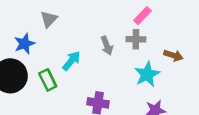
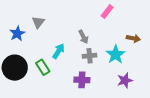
gray cross: (136, 39) -> (90, 56), moved
blue star: (25, 44) -> (17, 34), moved

